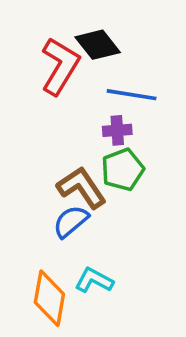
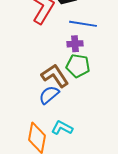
green pentagon: (123, 170) -> (78, 66), turned 30

